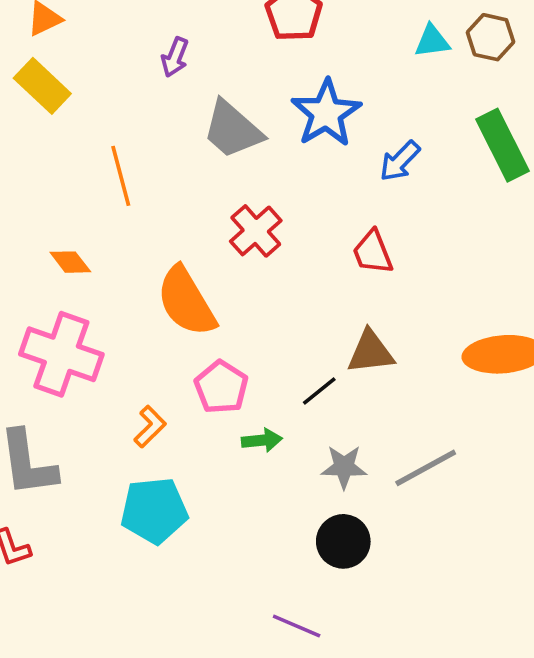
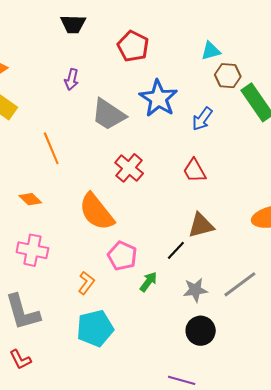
brown hexagon: (491, 37) -> (228, 76), moved
pink cross: (61, 354) -> (32, 250), size x0.7
green arrow: (262, 440) -> (148, 282), turned -40

